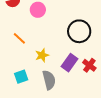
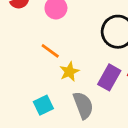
orange line: (19, 38) -> (50, 51), moved

